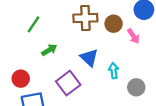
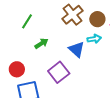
brown cross: (85, 18) -> (73, 15), turned -35
cyan arrow: (114, 71) -> (94, 39), moved, turned 88

